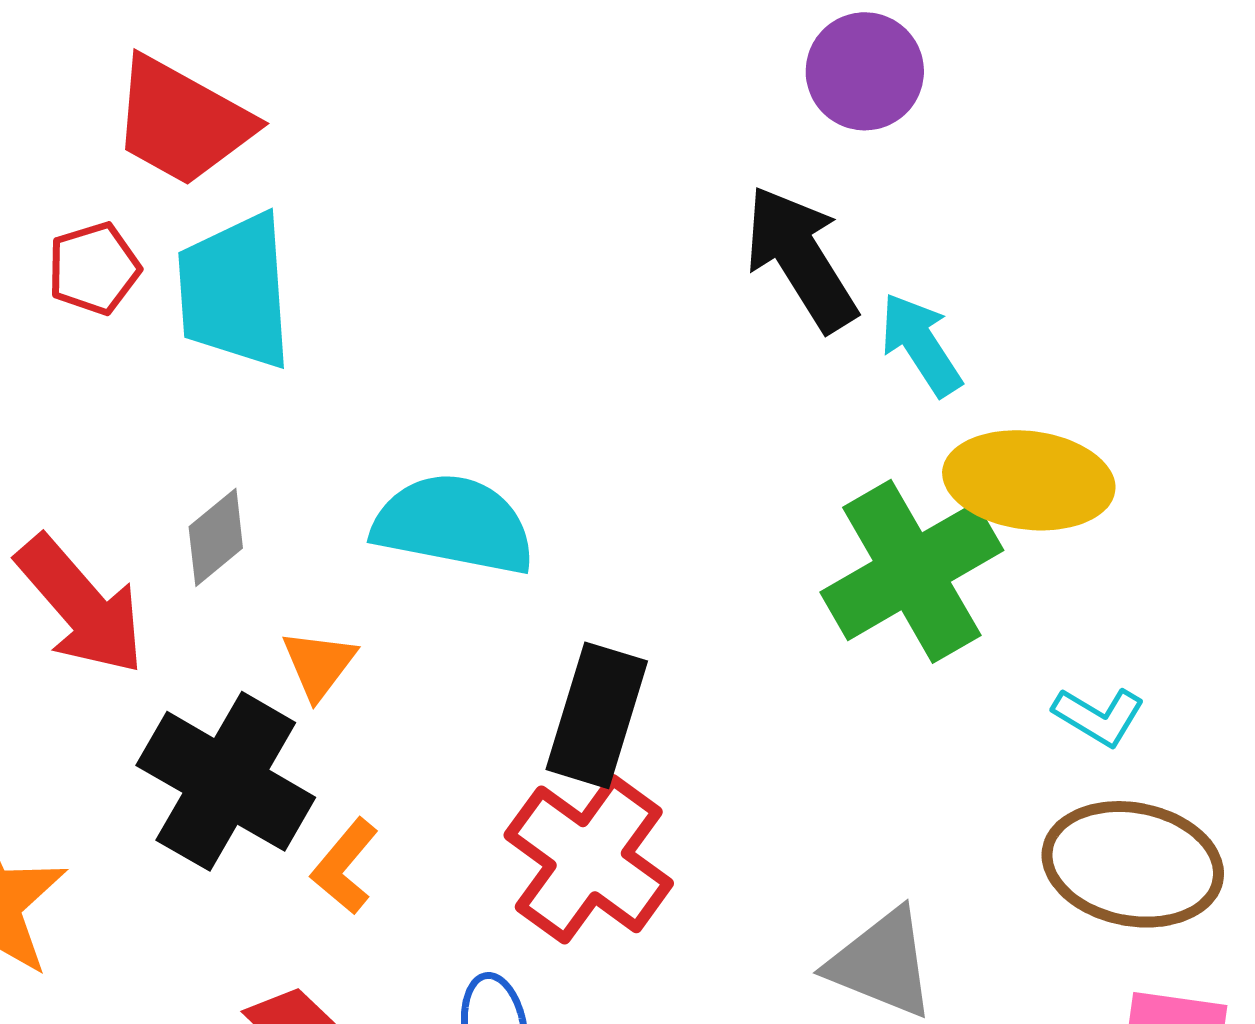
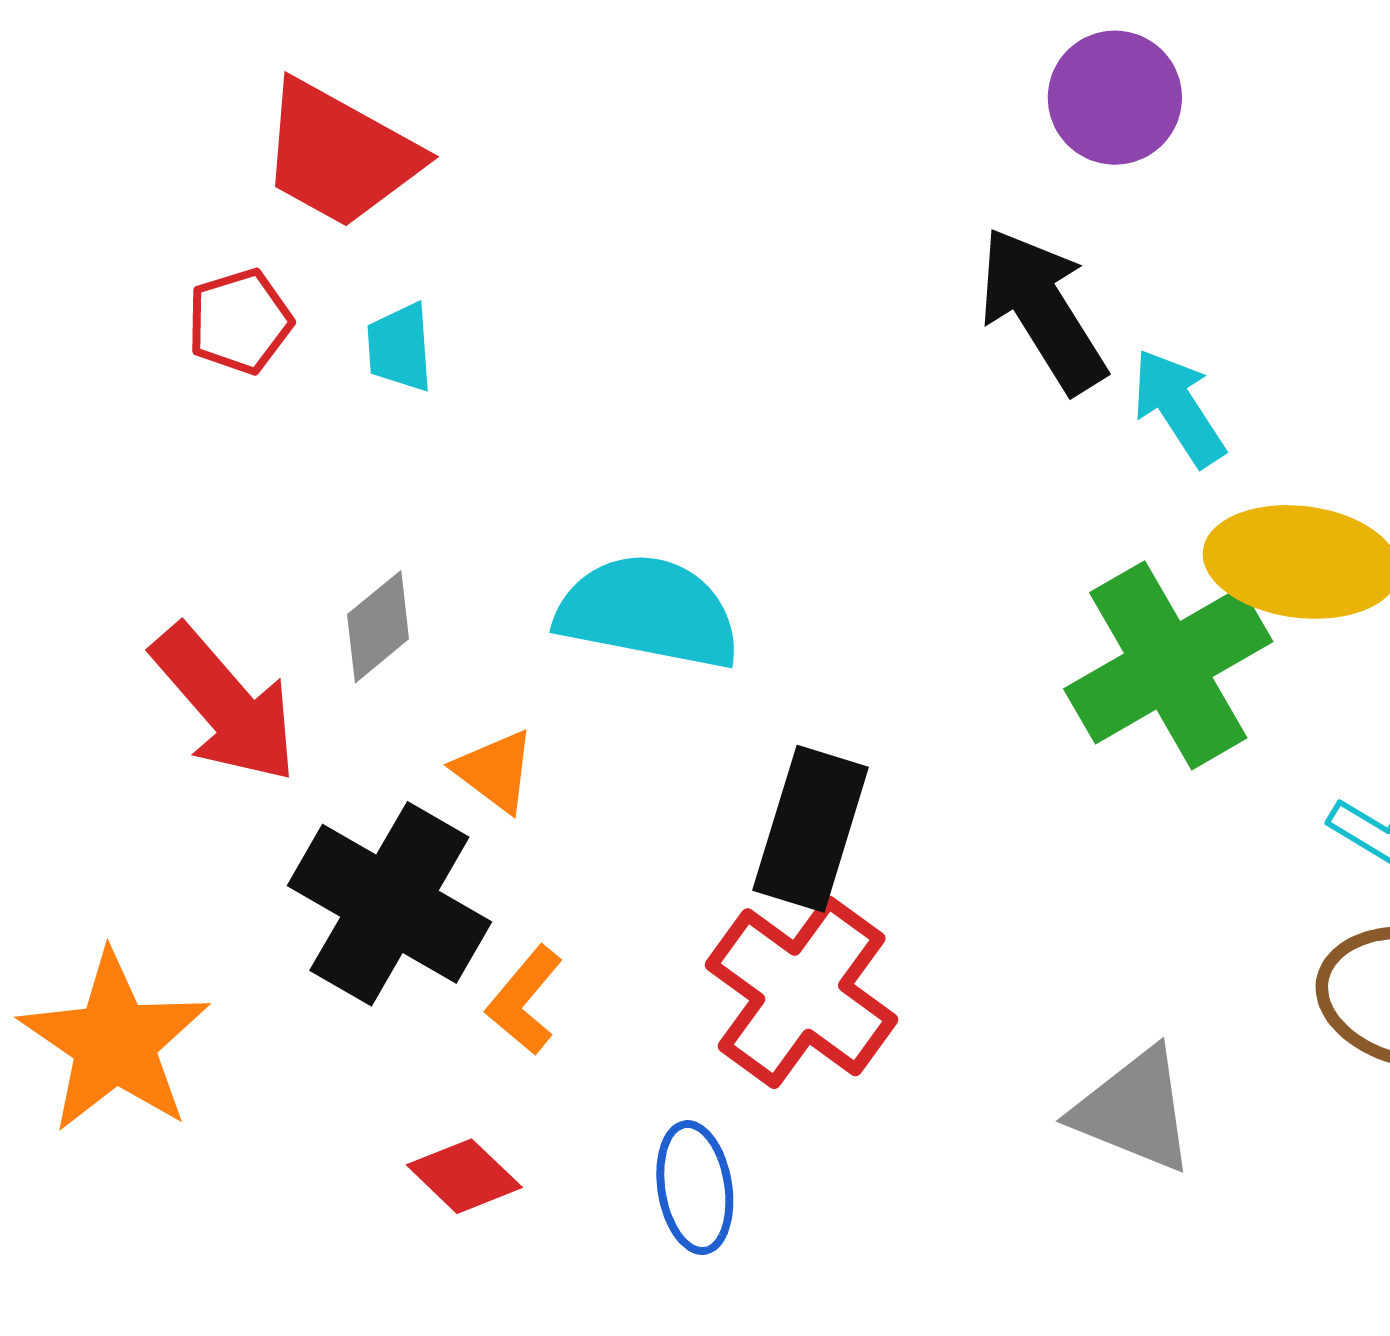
cyan trapezoid: (235, 291) -> (400, 347), size x0.5
orange triangle: (319, 664) -> (495, 771), turned -30

